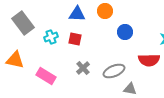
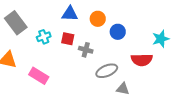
orange circle: (105, 11) -> (98, 19), moved
gray cross: (83, 68) -> (86, 50), moved, turned -32

